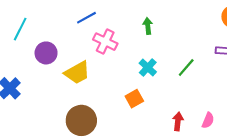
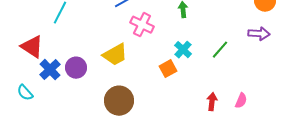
purple circle: (46, 53) -> (76, 68), moved
orange square: (134, 99) -> (168, 69), moved

